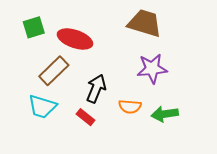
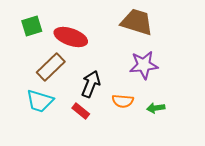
green arrow: (165, 114) -> (156, 108), size x0.7

